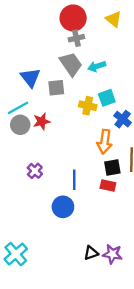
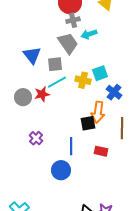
cyan arrow: (97, 66) -> (89, 34), moved
cyan line: (18, 108) -> (57, 82), moved
black square: (112, 167) -> (88, 123), moved

